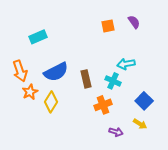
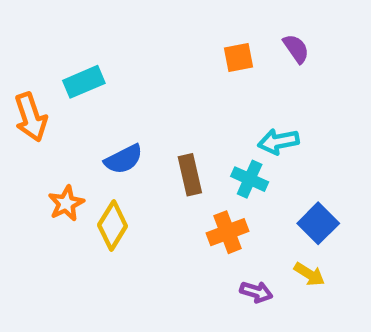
orange arrow: (20, 71) -> (31, 117), moved
blue semicircle: (56, 72) -> (124, 159), size x0.7

